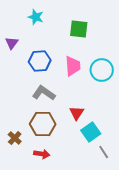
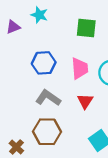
purple triangle: (12, 43) -> (13, 27), moved, turned 32
red triangle: (77, 113) -> (85, 101), moved

